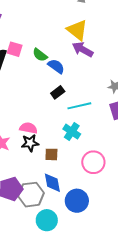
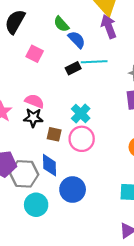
pink square: (15, 49) -> (35, 54), moved
purple arrow: (83, 49) -> (109, 27), turned 30
cyan line: (79, 106) -> (94, 62), moved
pink circle: (93, 162) -> (82, 139), moved

